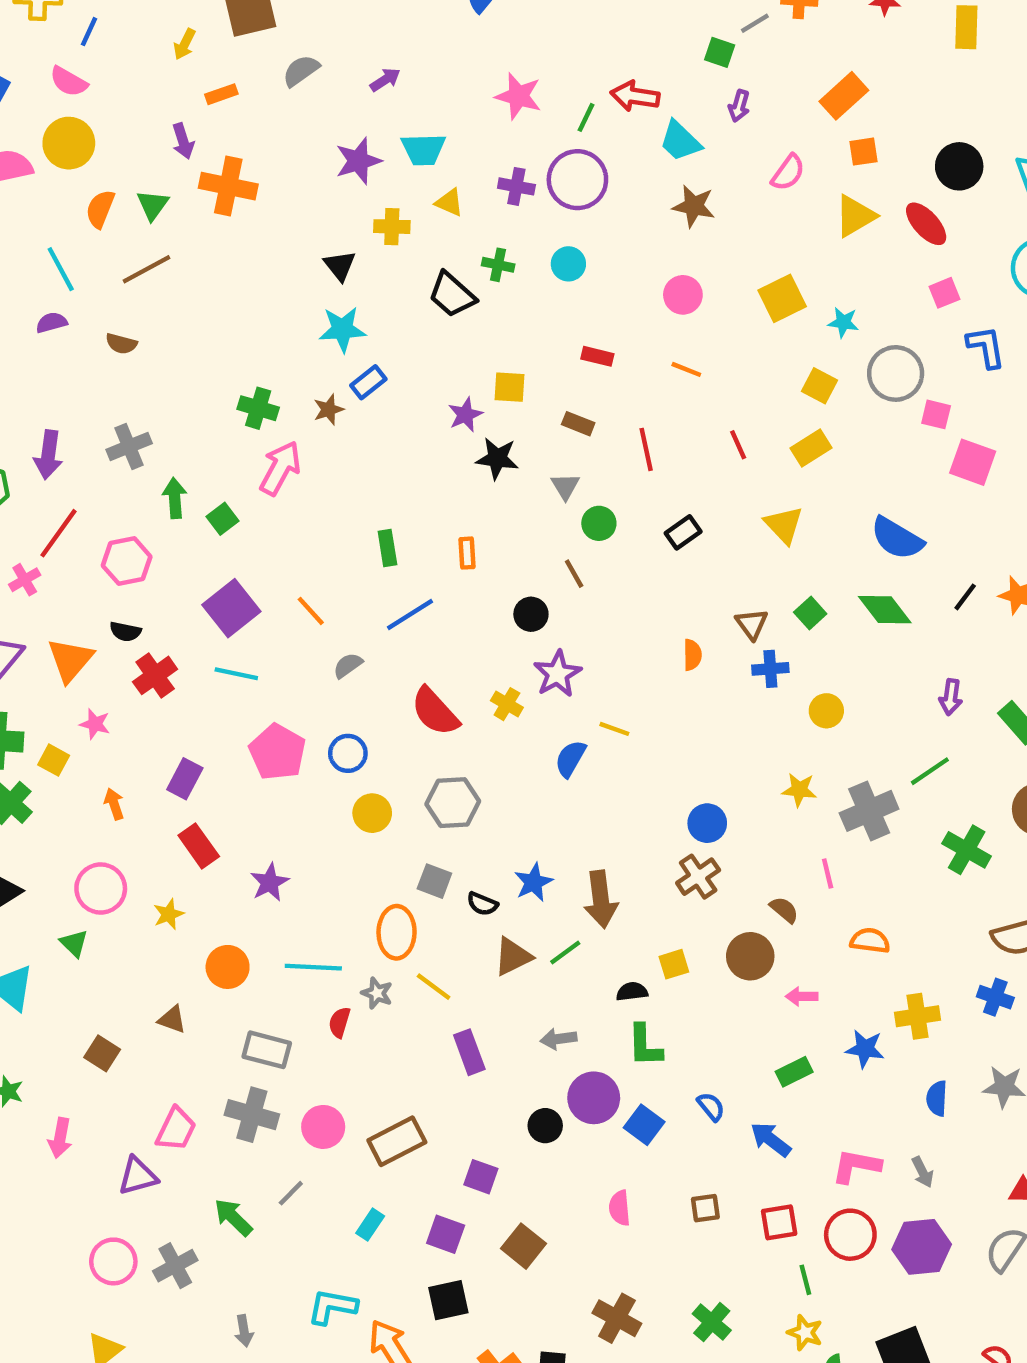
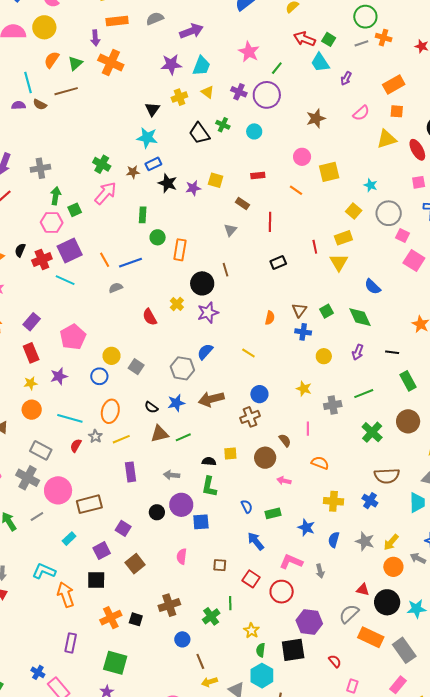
green square: (720, 52) -> (329, 39), moved
purple arrow: (385, 80) -> (191, 31), size x1.6
orange rectangle: (221, 94) -> (117, 21), size x1.5
red arrow: (635, 96) -> (304, 39), moved
cyan trapezoid: (680, 141) -> (320, 62), moved
cyan trapezoid: (423, 149) -> (201, 66), turned -80
brown star: (694, 206) -> (316, 118), turned 30
yellow cross: (392, 227) -> (179, 97), turned -35
yellow square: (782, 298) -> (329, 172), moved
brown semicircle: (121, 344) -> (40, 104), moved
red rectangle: (597, 356) -> (258, 175), turned -32
red line: (738, 445) -> (315, 247), moved
black star: (497, 458) -> (168, 183), moved
green circle: (599, 523) -> (158, 237), moved
yellow triangle: (784, 525) -> (339, 262), moved
blue semicircle: (897, 538) -> (373, 287), size x0.7
green rectangle: (387, 548) -> (143, 215), moved
orange rectangle: (467, 553) -> (180, 250), size x1.5
pink hexagon: (127, 561) -> (52, 223), moved
black line: (965, 597) -> (392, 352), moved, turned 48
black circle: (531, 614) -> (202, 283), size x1.5
blue line: (410, 615) -> (130, 263), moved
black semicircle: (125, 632) -> (20, 250), turned 88
red cross: (155, 675) -> (42, 259), moved
purple arrow: (951, 697) -> (358, 352), moved
yellow cross: (507, 704) -> (177, 304), moved
red semicircle: (435, 712) -> (150, 317), size x0.7
yellow line: (614, 729) -> (248, 353), moved
pink pentagon: (277, 752) -> (73, 337), moved
blue circle: (348, 753) -> (99, 376), moved
gray hexagon: (453, 803) -> (182, 368), moved
gray cross: (869, 811) -> (333, 405), size x0.7
gray square: (434, 881) -> (136, 367), moved
brown arrow: (601, 899) -> (211, 399), moved, turned 70
yellow star: (169, 914) -> (31, 383), moved
yellow line: (434, 987) -> (121, 439), turned -72
blue star: (865, 1049) -> (306, 528), moved
blue semicircle: (711, 1107) -> (247, 506), moved
blue square: (644, 1125) -> (201, 522), turned 36
pink circle: (323, 1127) -> (58, 490), size x1.4
red square: (779, 1222) -> (251, 579), turned 30
purple square: (446, 1234) -> (102, 551), turned 30
purple hexagon: (922, 1247) -> (309, 622), moved
green line: (805, 1280) -> (230, 603), moved
brown cross: (617, 1318) -> (169, 605), turned 30

